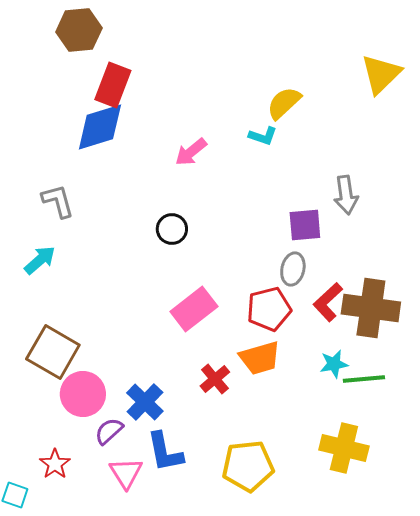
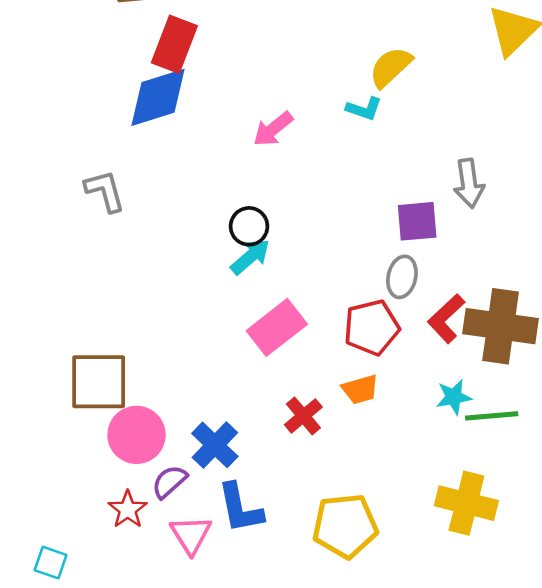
cyan arrow: (40, 260) -> (250, 257), moved
brown square: (53, 352) -> (99, 382), turned -30
orange trapezoid: (260, 358) -> (360, 389), size x0.7
red star: (55, 464) -> (128, 509), moved

